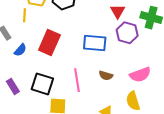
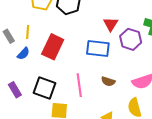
red triangle: (118, 11) -> (111, 24), moved
yellow line: (24, 15) -> (28, 32), moved

